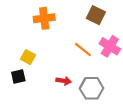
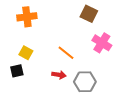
orange cross: (44, 18) -> (27, 17), moved
orange line: (83, 50) -> (66, 53), moved

